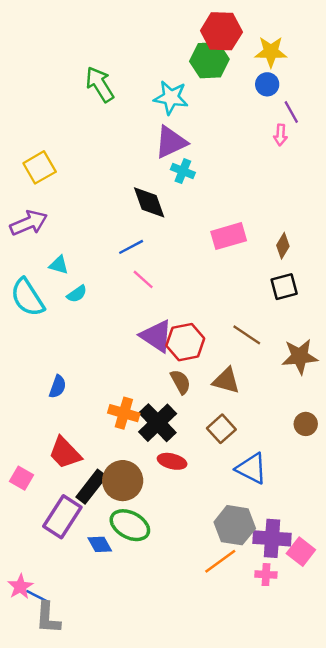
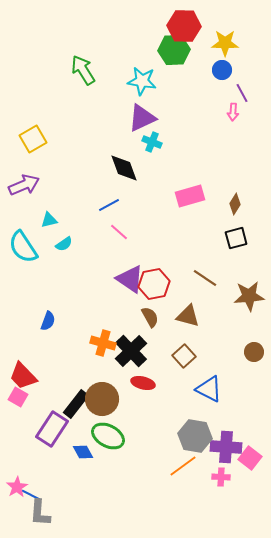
cyan triangle: (59, 265) -> (49, 220), turned -30
red trapezoid: (65, 453) -> (23, 376), moved

